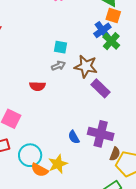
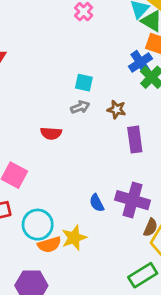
brown star: (86, 66) -> (117, 110), size x0.6
purple rectangle: (100, 88) -> (135, 140), turned 36
orange semicircle: (39, 170) -> (49, 245), turned -48

